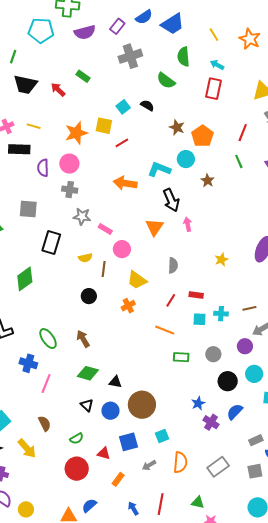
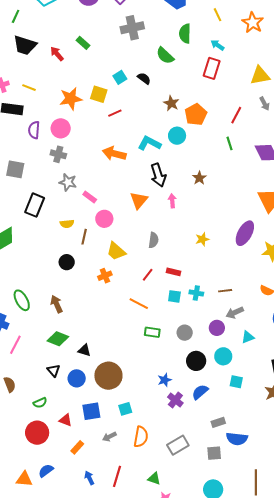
brown star: (208, 180) -> (199, 178), moved

